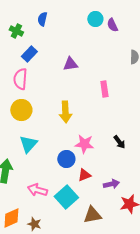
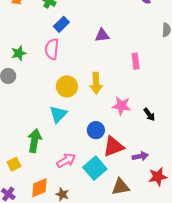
yellow circle: (21, 110) -> (67, 86), moved
pink star: (84, 144) -> (121, 106), moved
red triangle: (84, 175) -> (113, 147), size x1.6
pink arrow: (37, 190) -> (66, 160), turned 132

